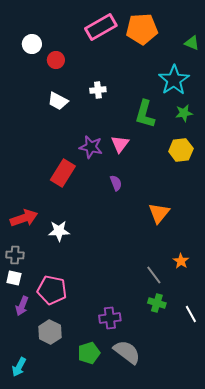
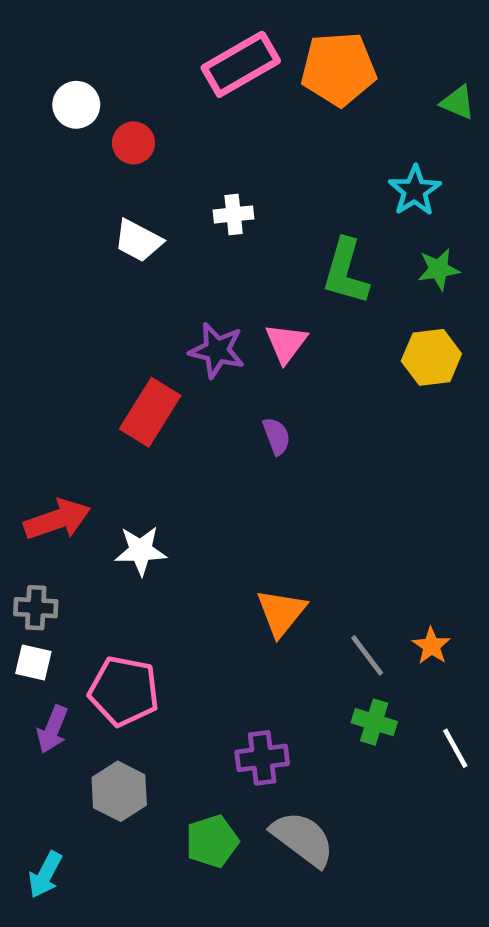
cyan star: (174, 80) -> (415, 191), size x0.7
orange triangle: (159, 213) -> (281, 612), moved
orange star: (181, 261) -> (431, 646), moved

